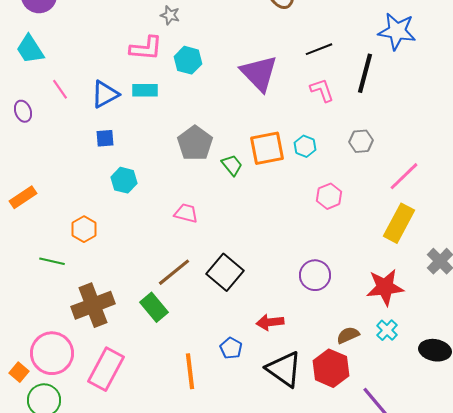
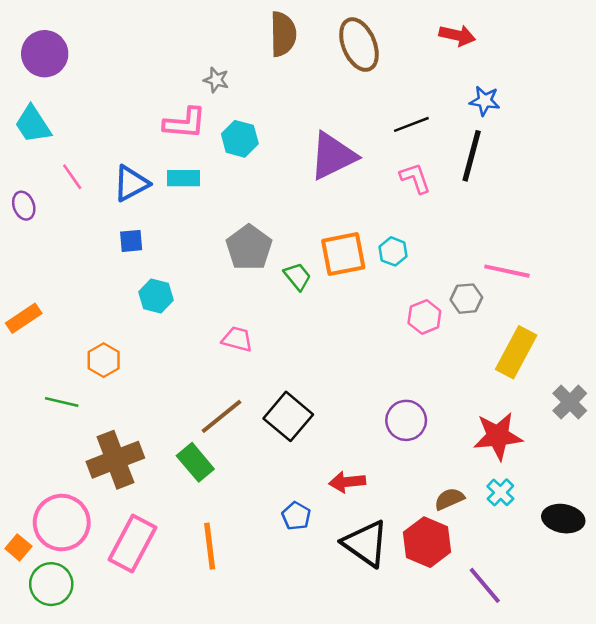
blue star: (397, 31) -> (485, 101), moved, size x0.6
purple triangle: (259, 73) -> (333, 156), turned 48
gray hexagon: (361, 141) -> (466, 299), moved
pink line: (404, 176) -> (507, 271), moved, turned 56
orange line: (190, 371) -> (210, 546), moved

